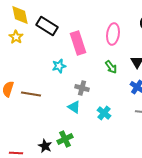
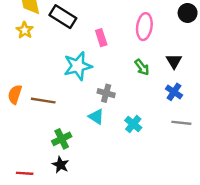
pink rectangle: (78, 43) -> (101, 38), size x0.6
cyan star: (59, 66) -> (78, 66), size x1.6
green cross: (65, 139) -> (62, 139), moved

